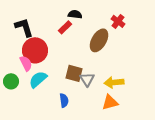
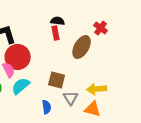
red rectangle: (65, 27) -> (56, 33), moved, turned -56
gray triangle: (87, 79) -> (71, 98), moved
orange triangle: (110, 102) -> (93, 109), turned 30

